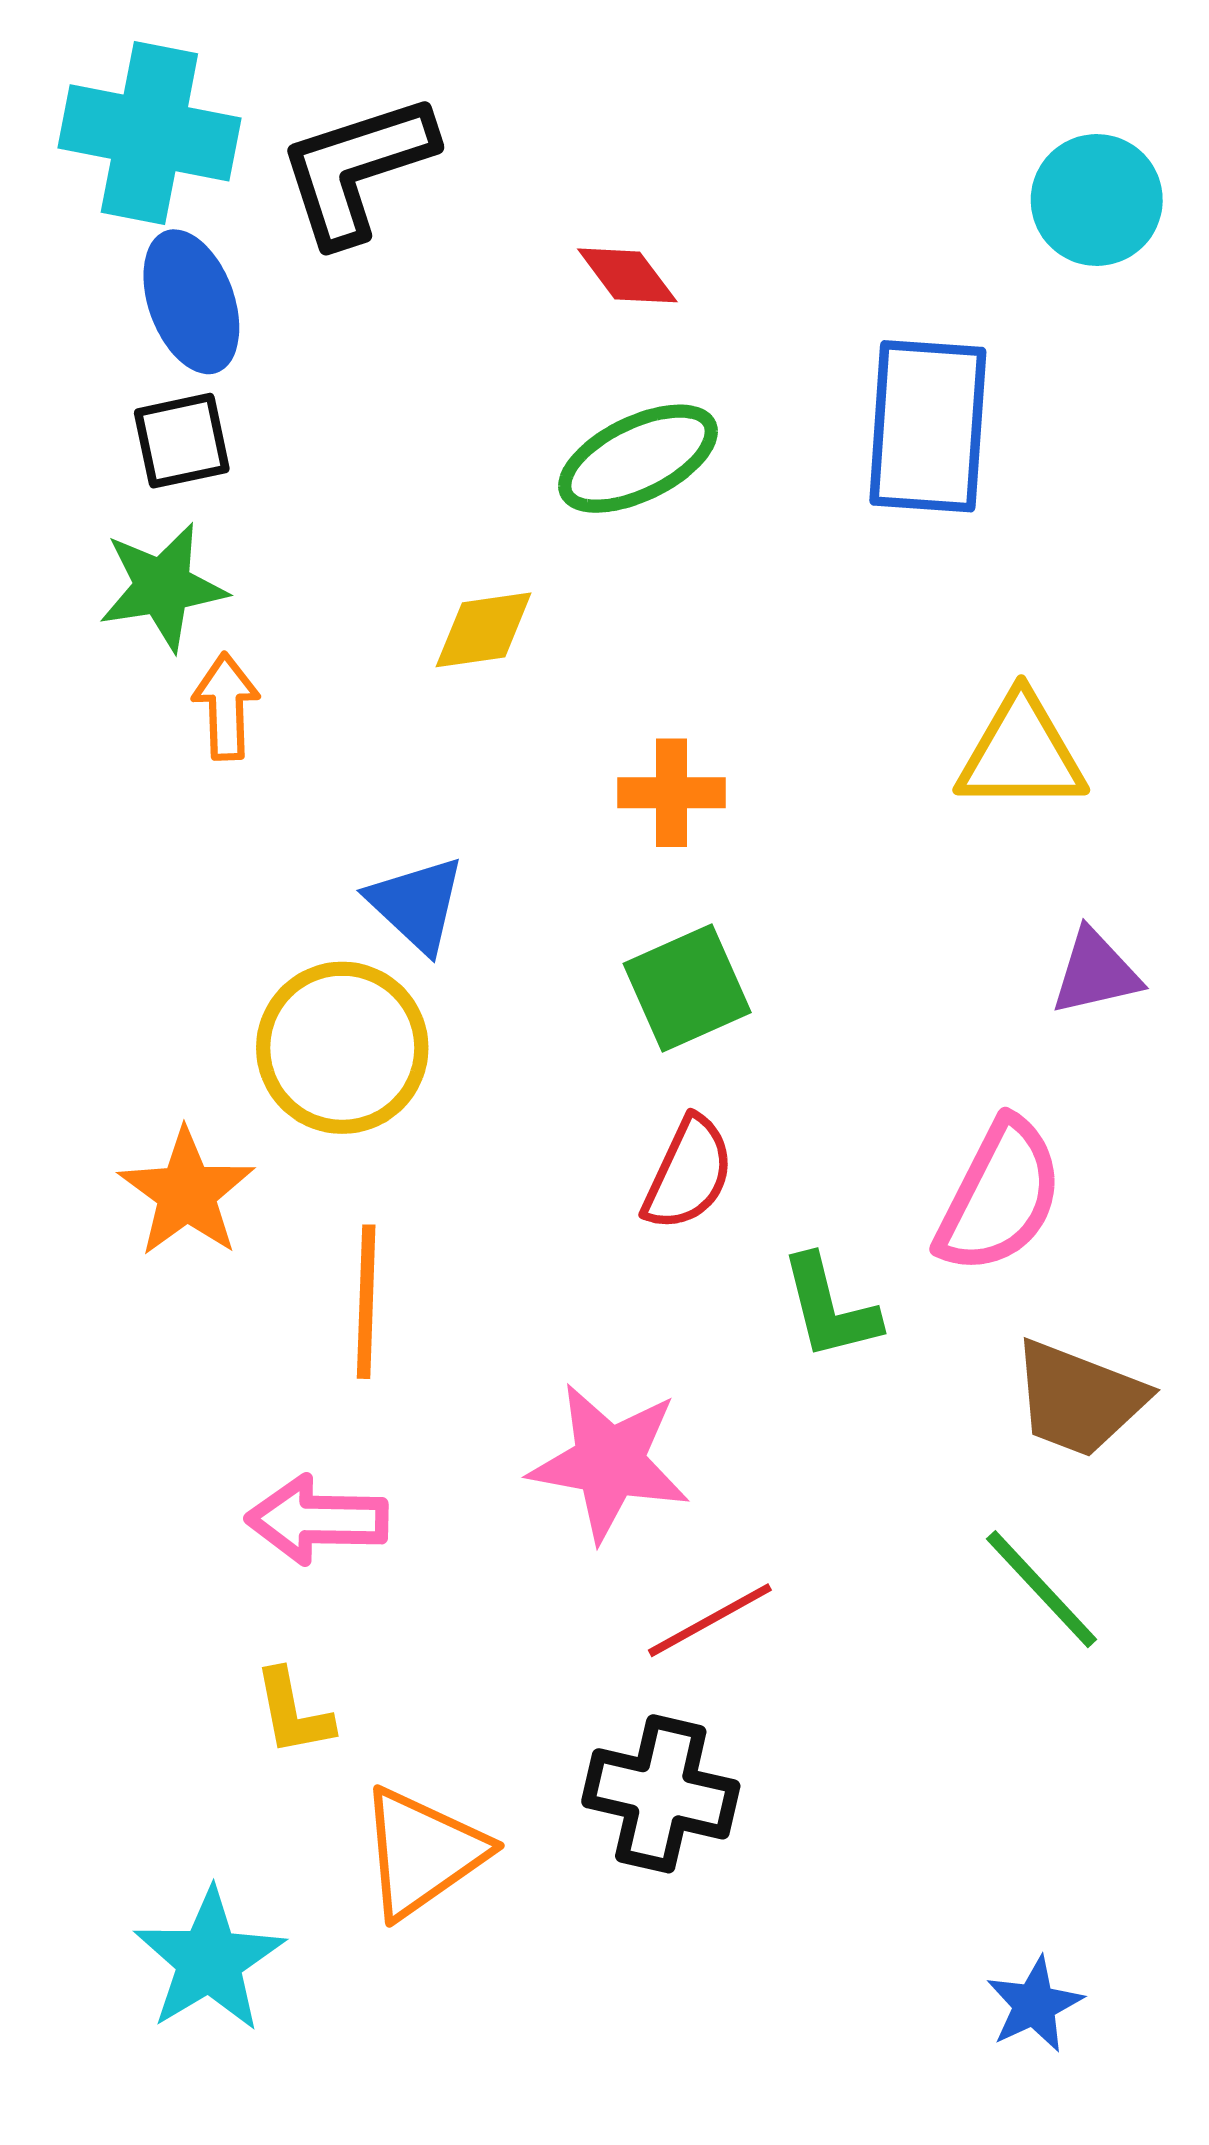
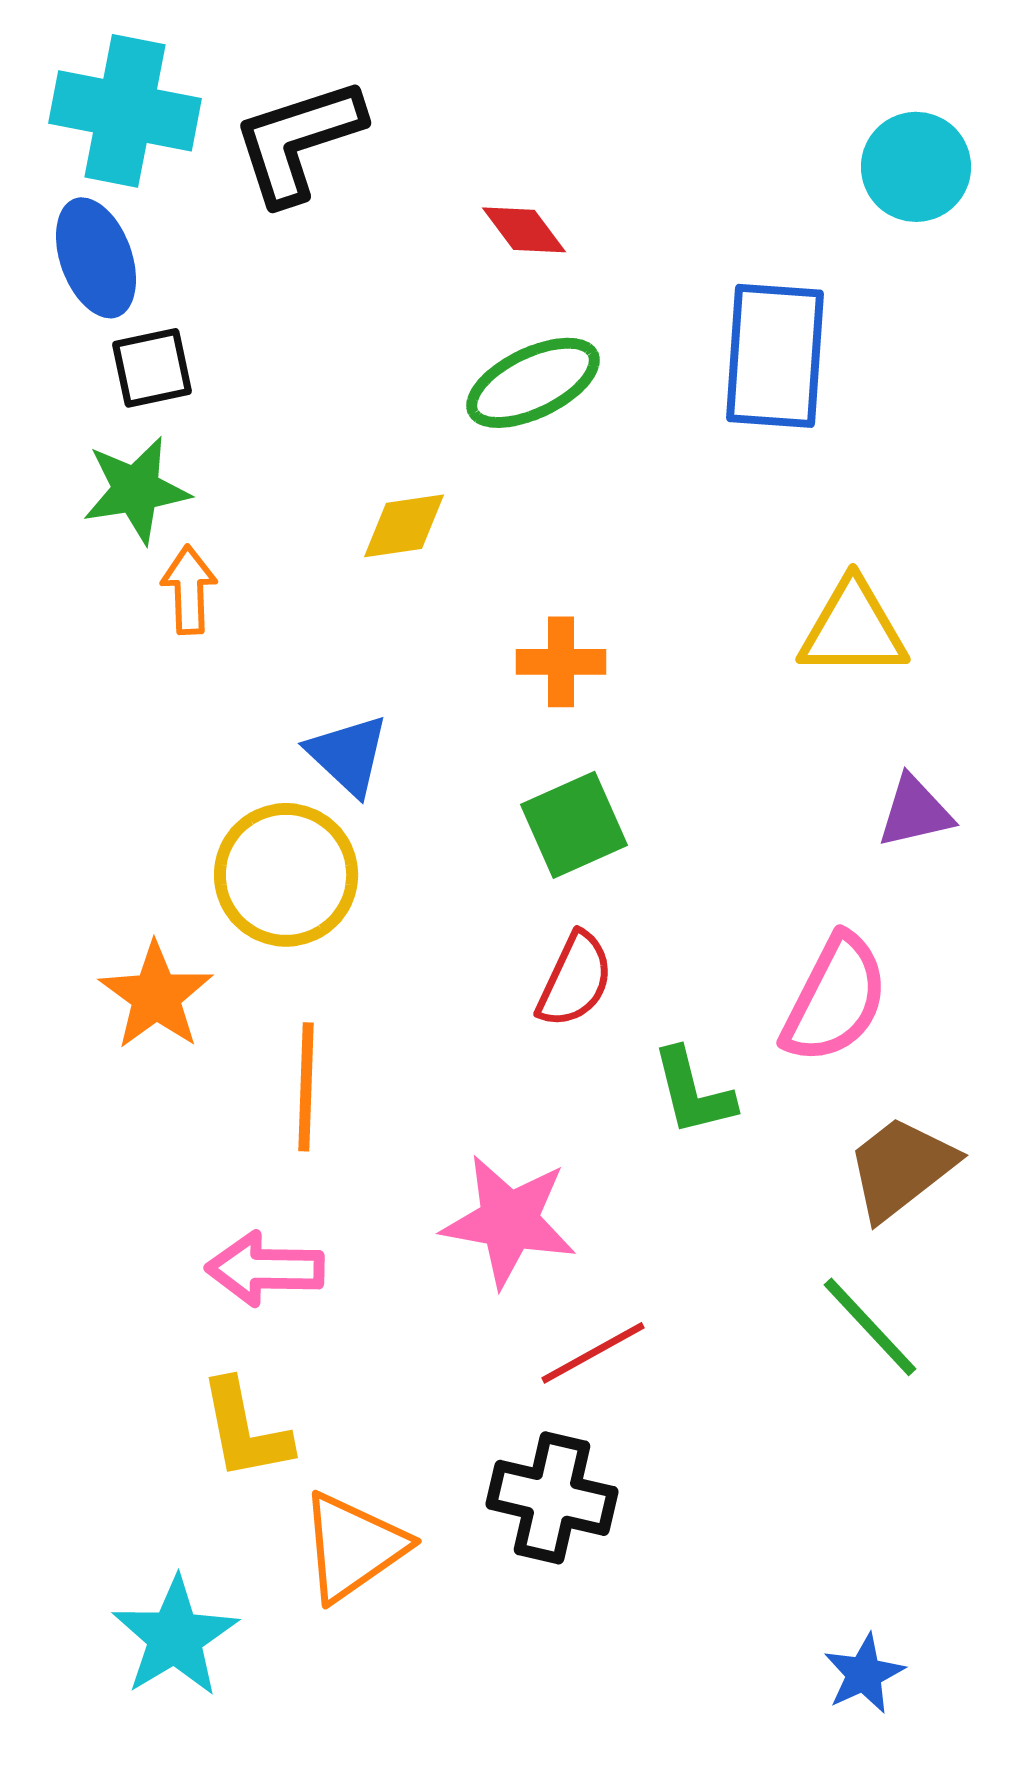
blue ellipse: (191, 302) -> (96, 258), moved
brown trapezoid: (1079, 1399) -> (901, 1168), turned 121
yellow L-shape: (293, 1712) -> (245, 1430), size x1.4

